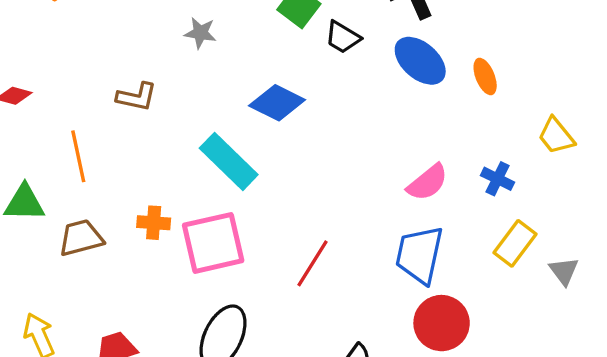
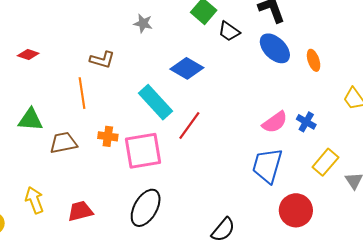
orange line: (78, 156) -> (82, 93), moved
blue cross: (498, 179) -> (306, 122), moved
red line: (312, 263) -> (189, 125), moved
red circle: (442, 323) -> (296, 210), moved

